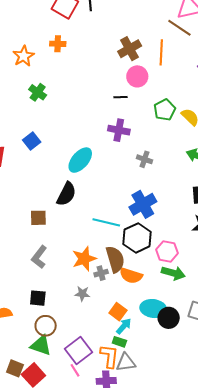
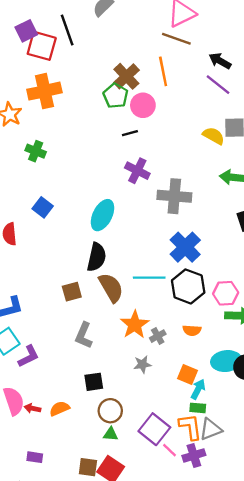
orange cross: (58, 44) -> (44, 91), size x1.8
green pentagon: (165, 110) -> (116, 96), moved
purple cross: (119, 130) -> (137, 171), turned 30
gray cross: (145, 159) -> (174, 196), size x1.8
brown semicircle: (115, 259) -> (111, 288), moved
orange semicircle: (131, 276) -> (192, 330), size x0.7
green triangle: (41, 345) -> (111, 434), size x0.6
pink line: (75, 370) -> (170, 450), moved

